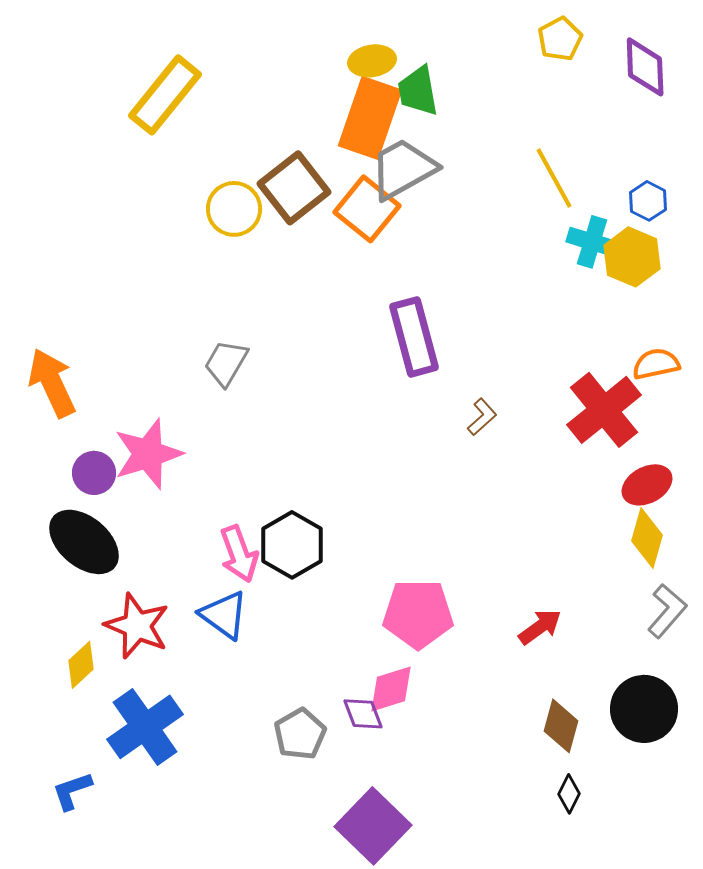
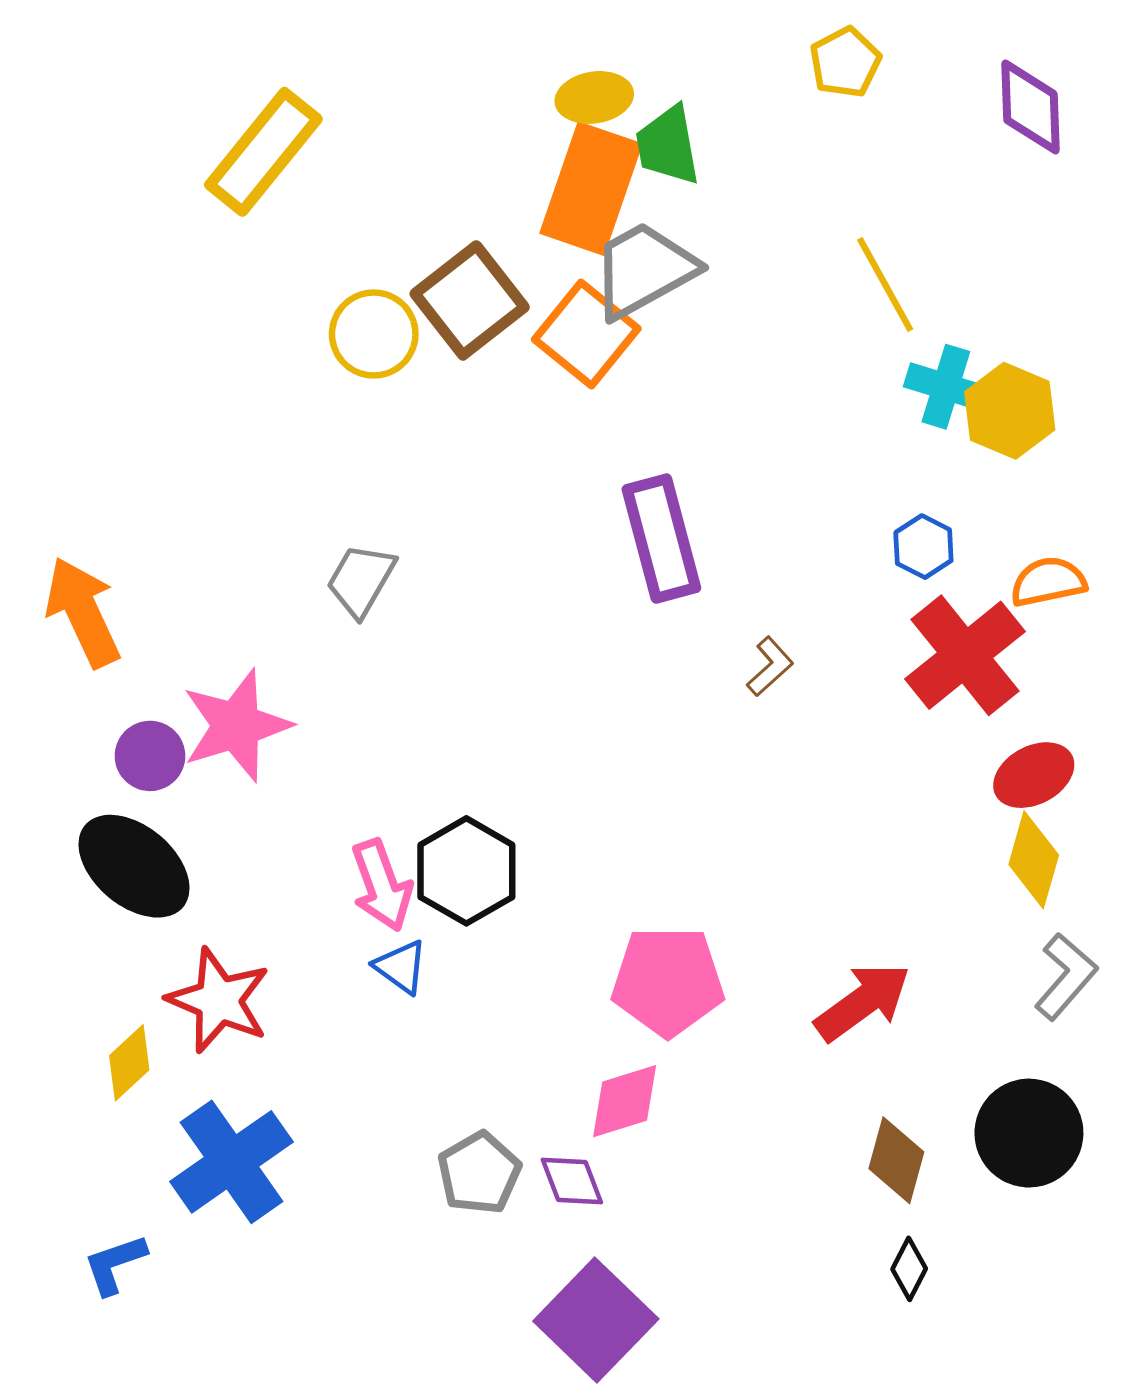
yellow pentagon: (560, 39) -> (845, 62), moved
blue hexagon: (648, 201) -> (923, 547), moved
blue triangle: (224, 615) -> (401, 967), moved, size x0.7
red arrow: (540, 627) -> (863, 1002), size x1.4
purple diamond: (363, 714) -> (572, 1181), moved

